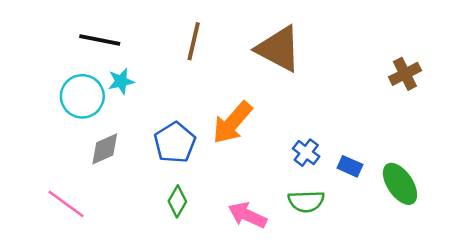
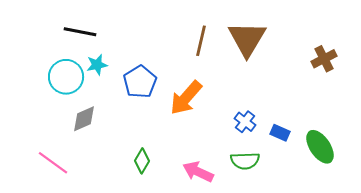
brown line: (194, 41) -> (201, 41), moved
brown triangle: (279, 49) -> (247, 39), moved, turned 33
blue pentagon: (175, 143) -> (140, 82), moved

